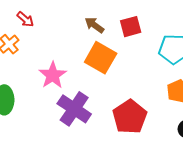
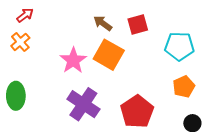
red arrow: (25, 19) -> (25, 15), moved, turned -78
pink star: (53, 75) -> (73, 60), moved

